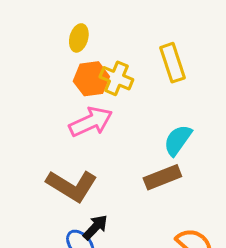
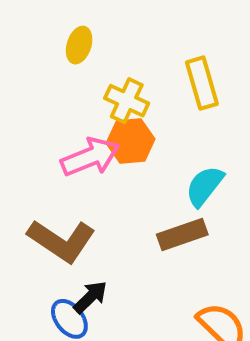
orange hexagon: (91, 79) -> (131, 141), moved

